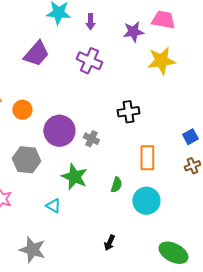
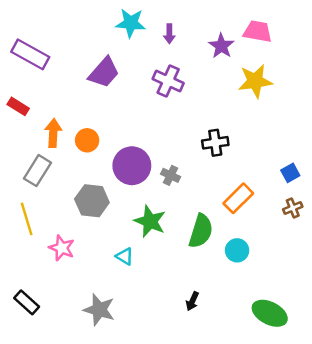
purple star: (133, 32) -> (221, 46), turned -30
orange rectangle: (147, 158) -> (238, 198), turned 45
green semicircle: (116, 185) -> (201, 231), size x1.8
cyan circle: (146, 201) -> (237, 250), size x0.7

